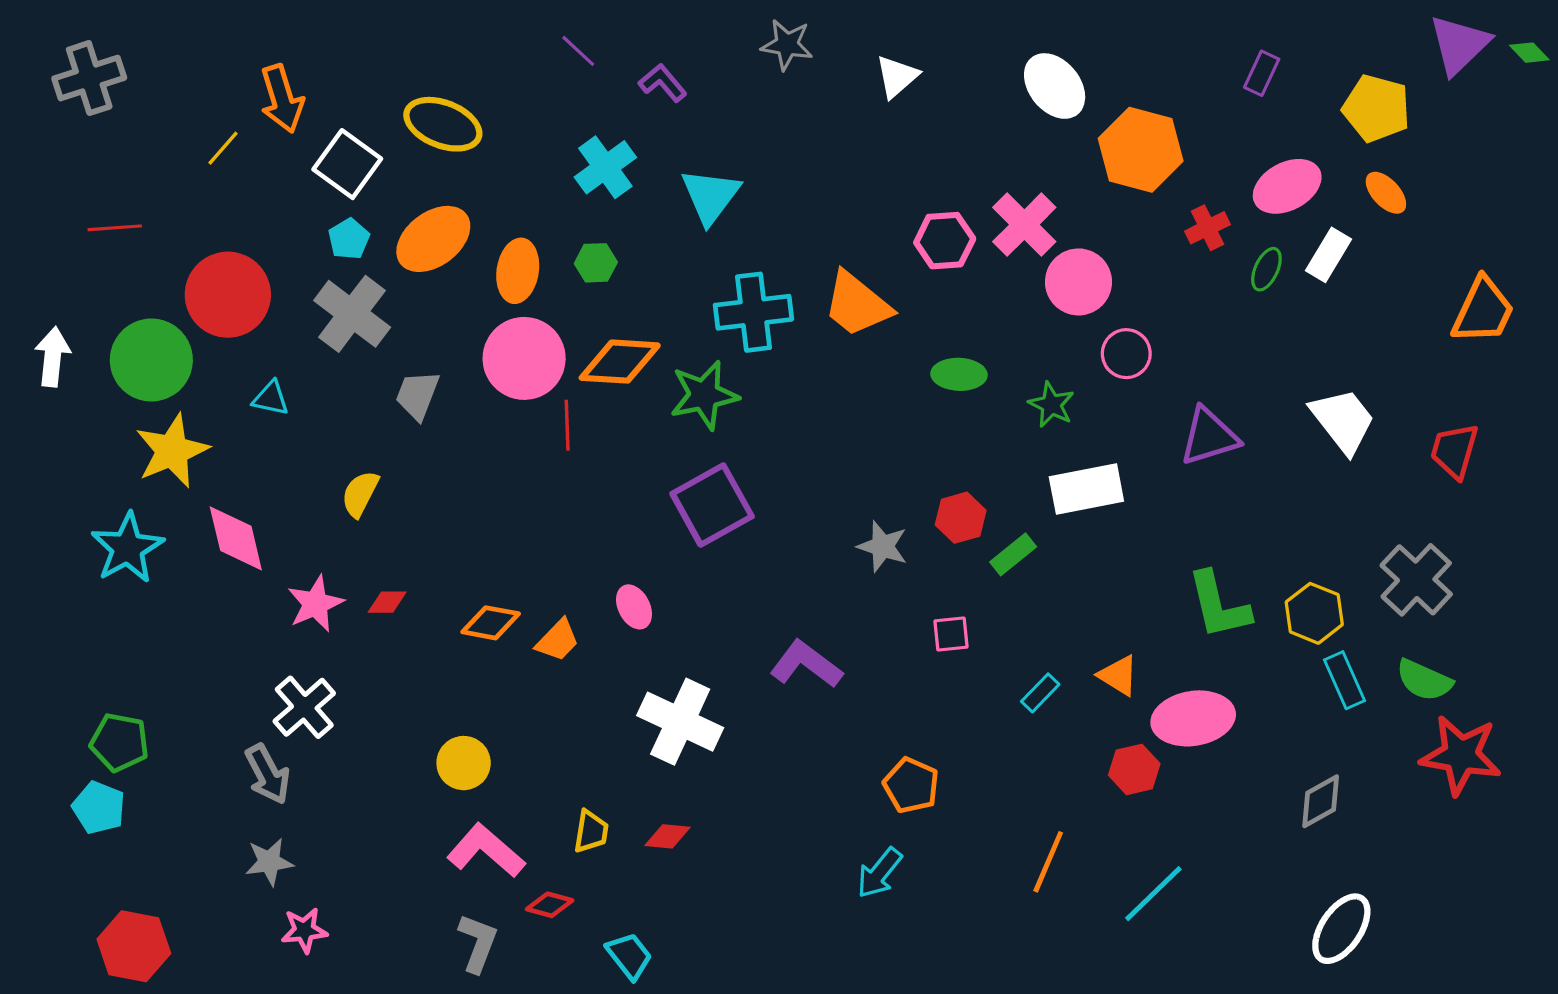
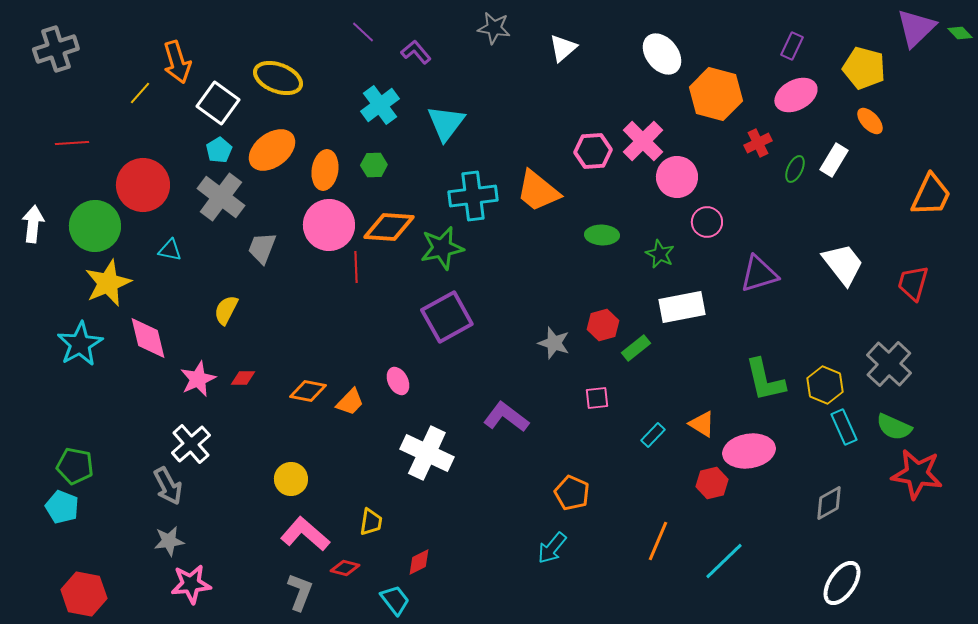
pink ellipse: (1287, 186) -> (796, 95), moved
red diamond: (667, 836) -> (419, 562), moved, turned -32
pink star: (304, 930) -> (191, 584), size x1.4

